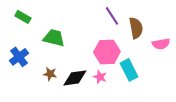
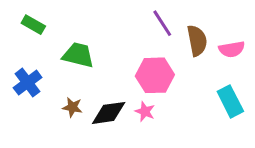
pink semicircle: (161, 44) -> (232, 49), moved
cyan rectangle: (129, 70) -> (230, 101), moved

